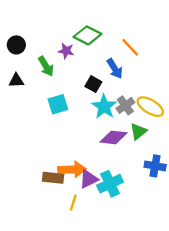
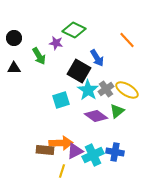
orange line: (130, 47) -> (127, 40), moved
black square: (93, 84) -> (79, 71), size x1.6
cyan square: (58, 104) -> (61, 100), moved
purple diamond: (114, 137) -> (96, 116), turned 30
blue cross: (155, 166) -> (115, 152), moved

